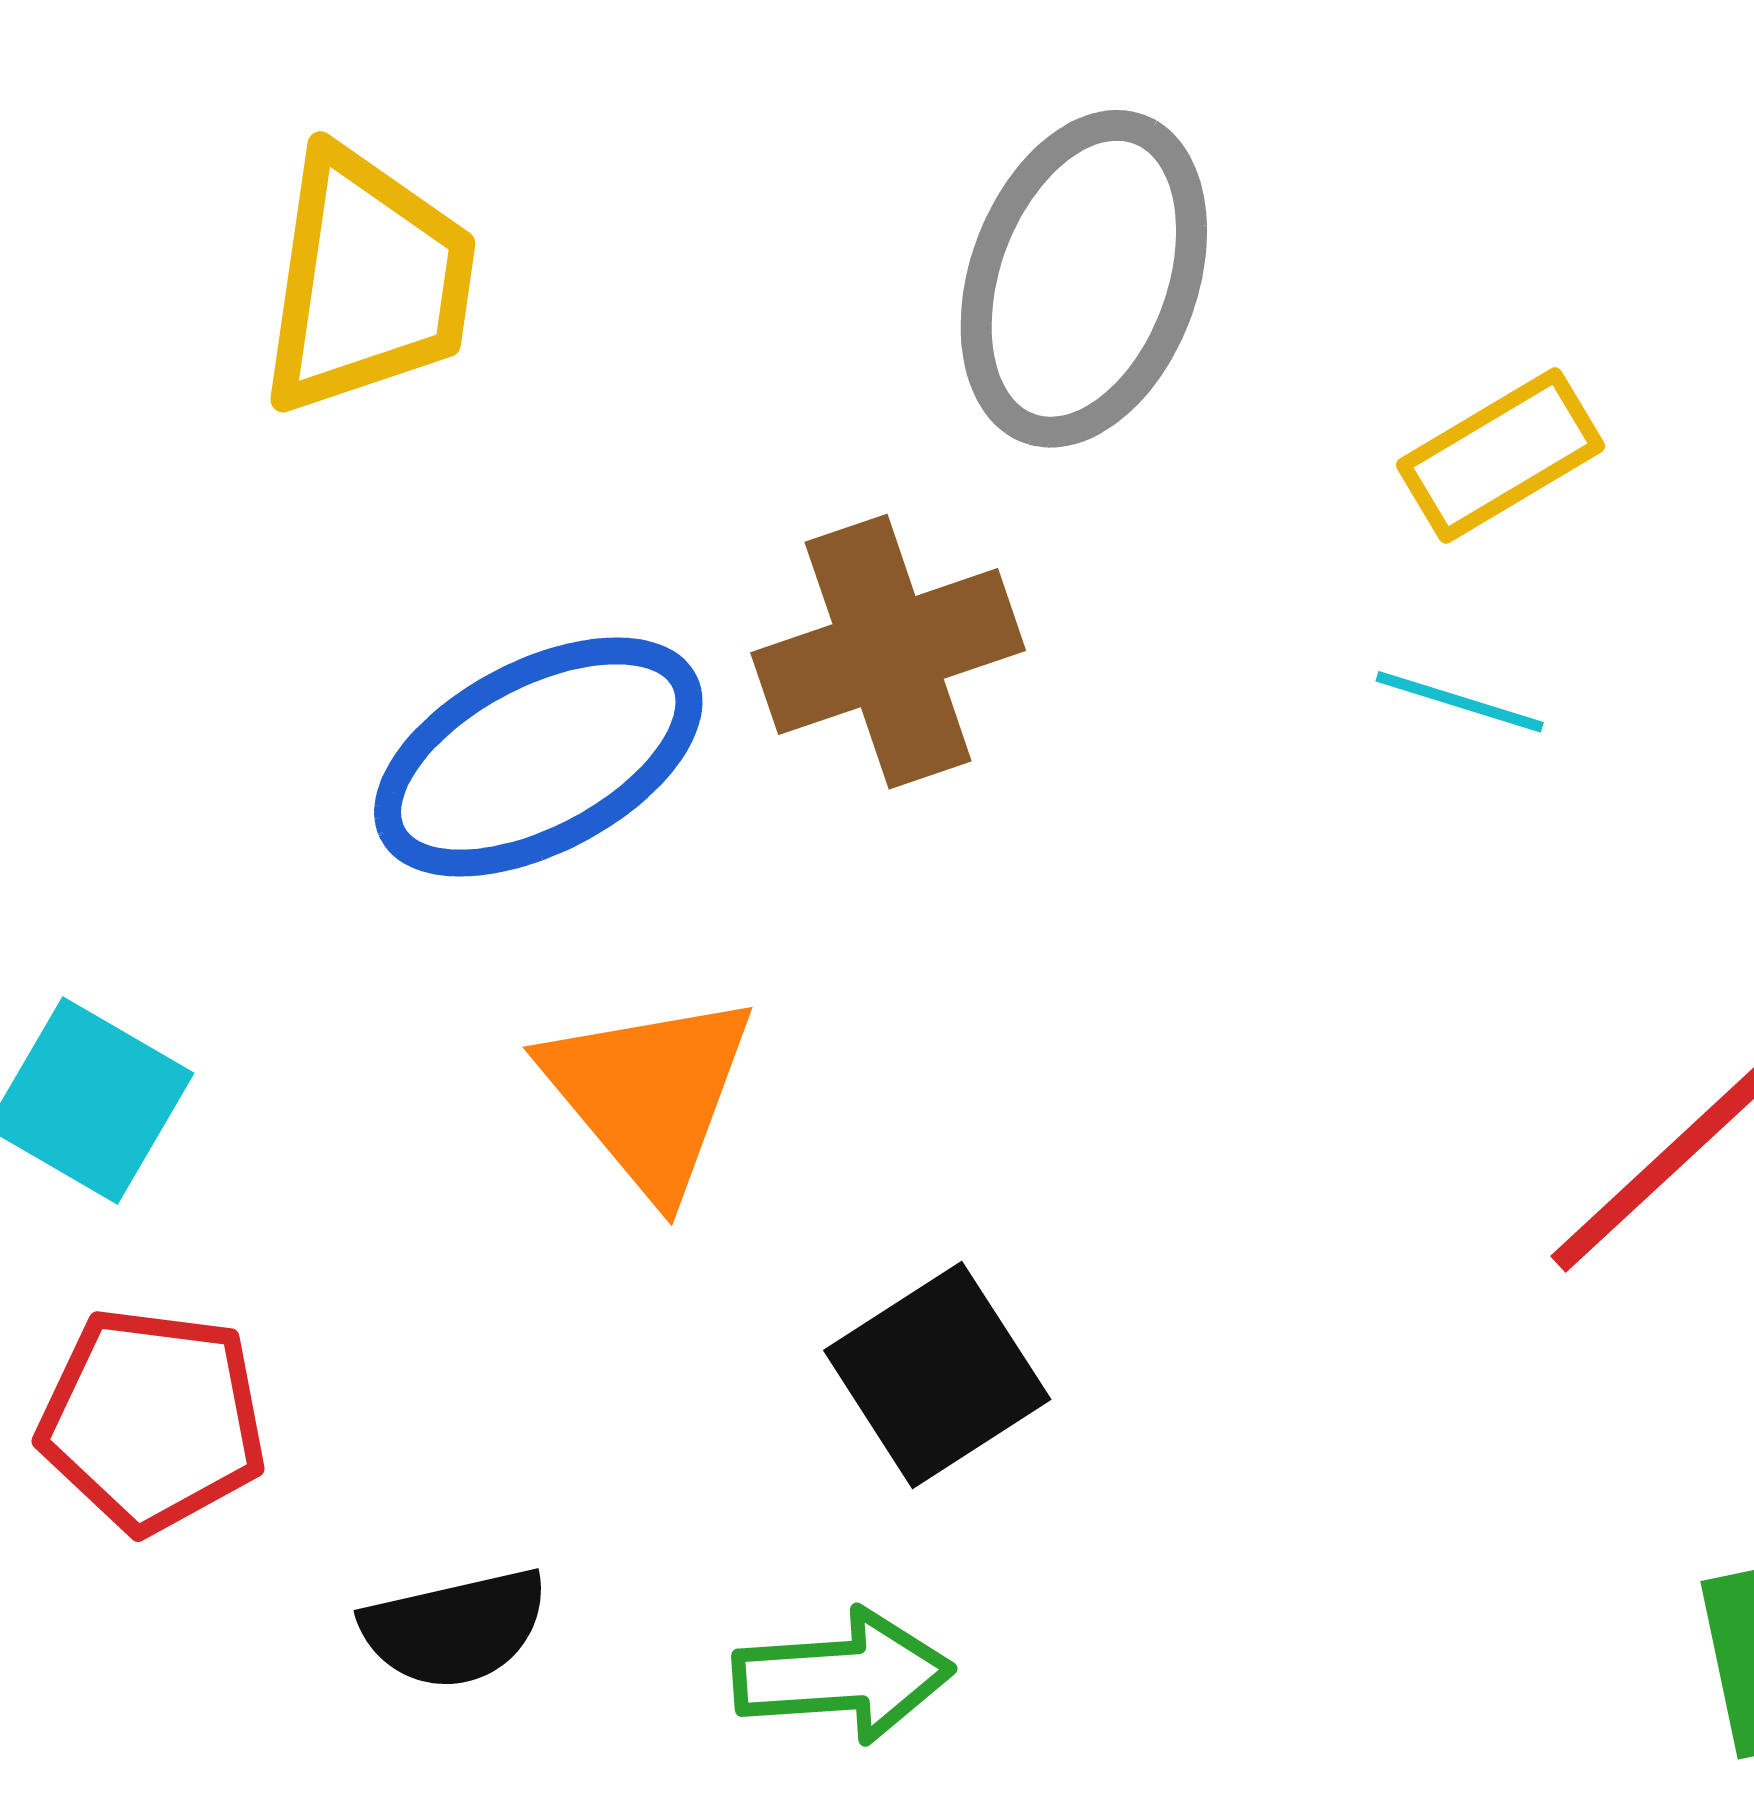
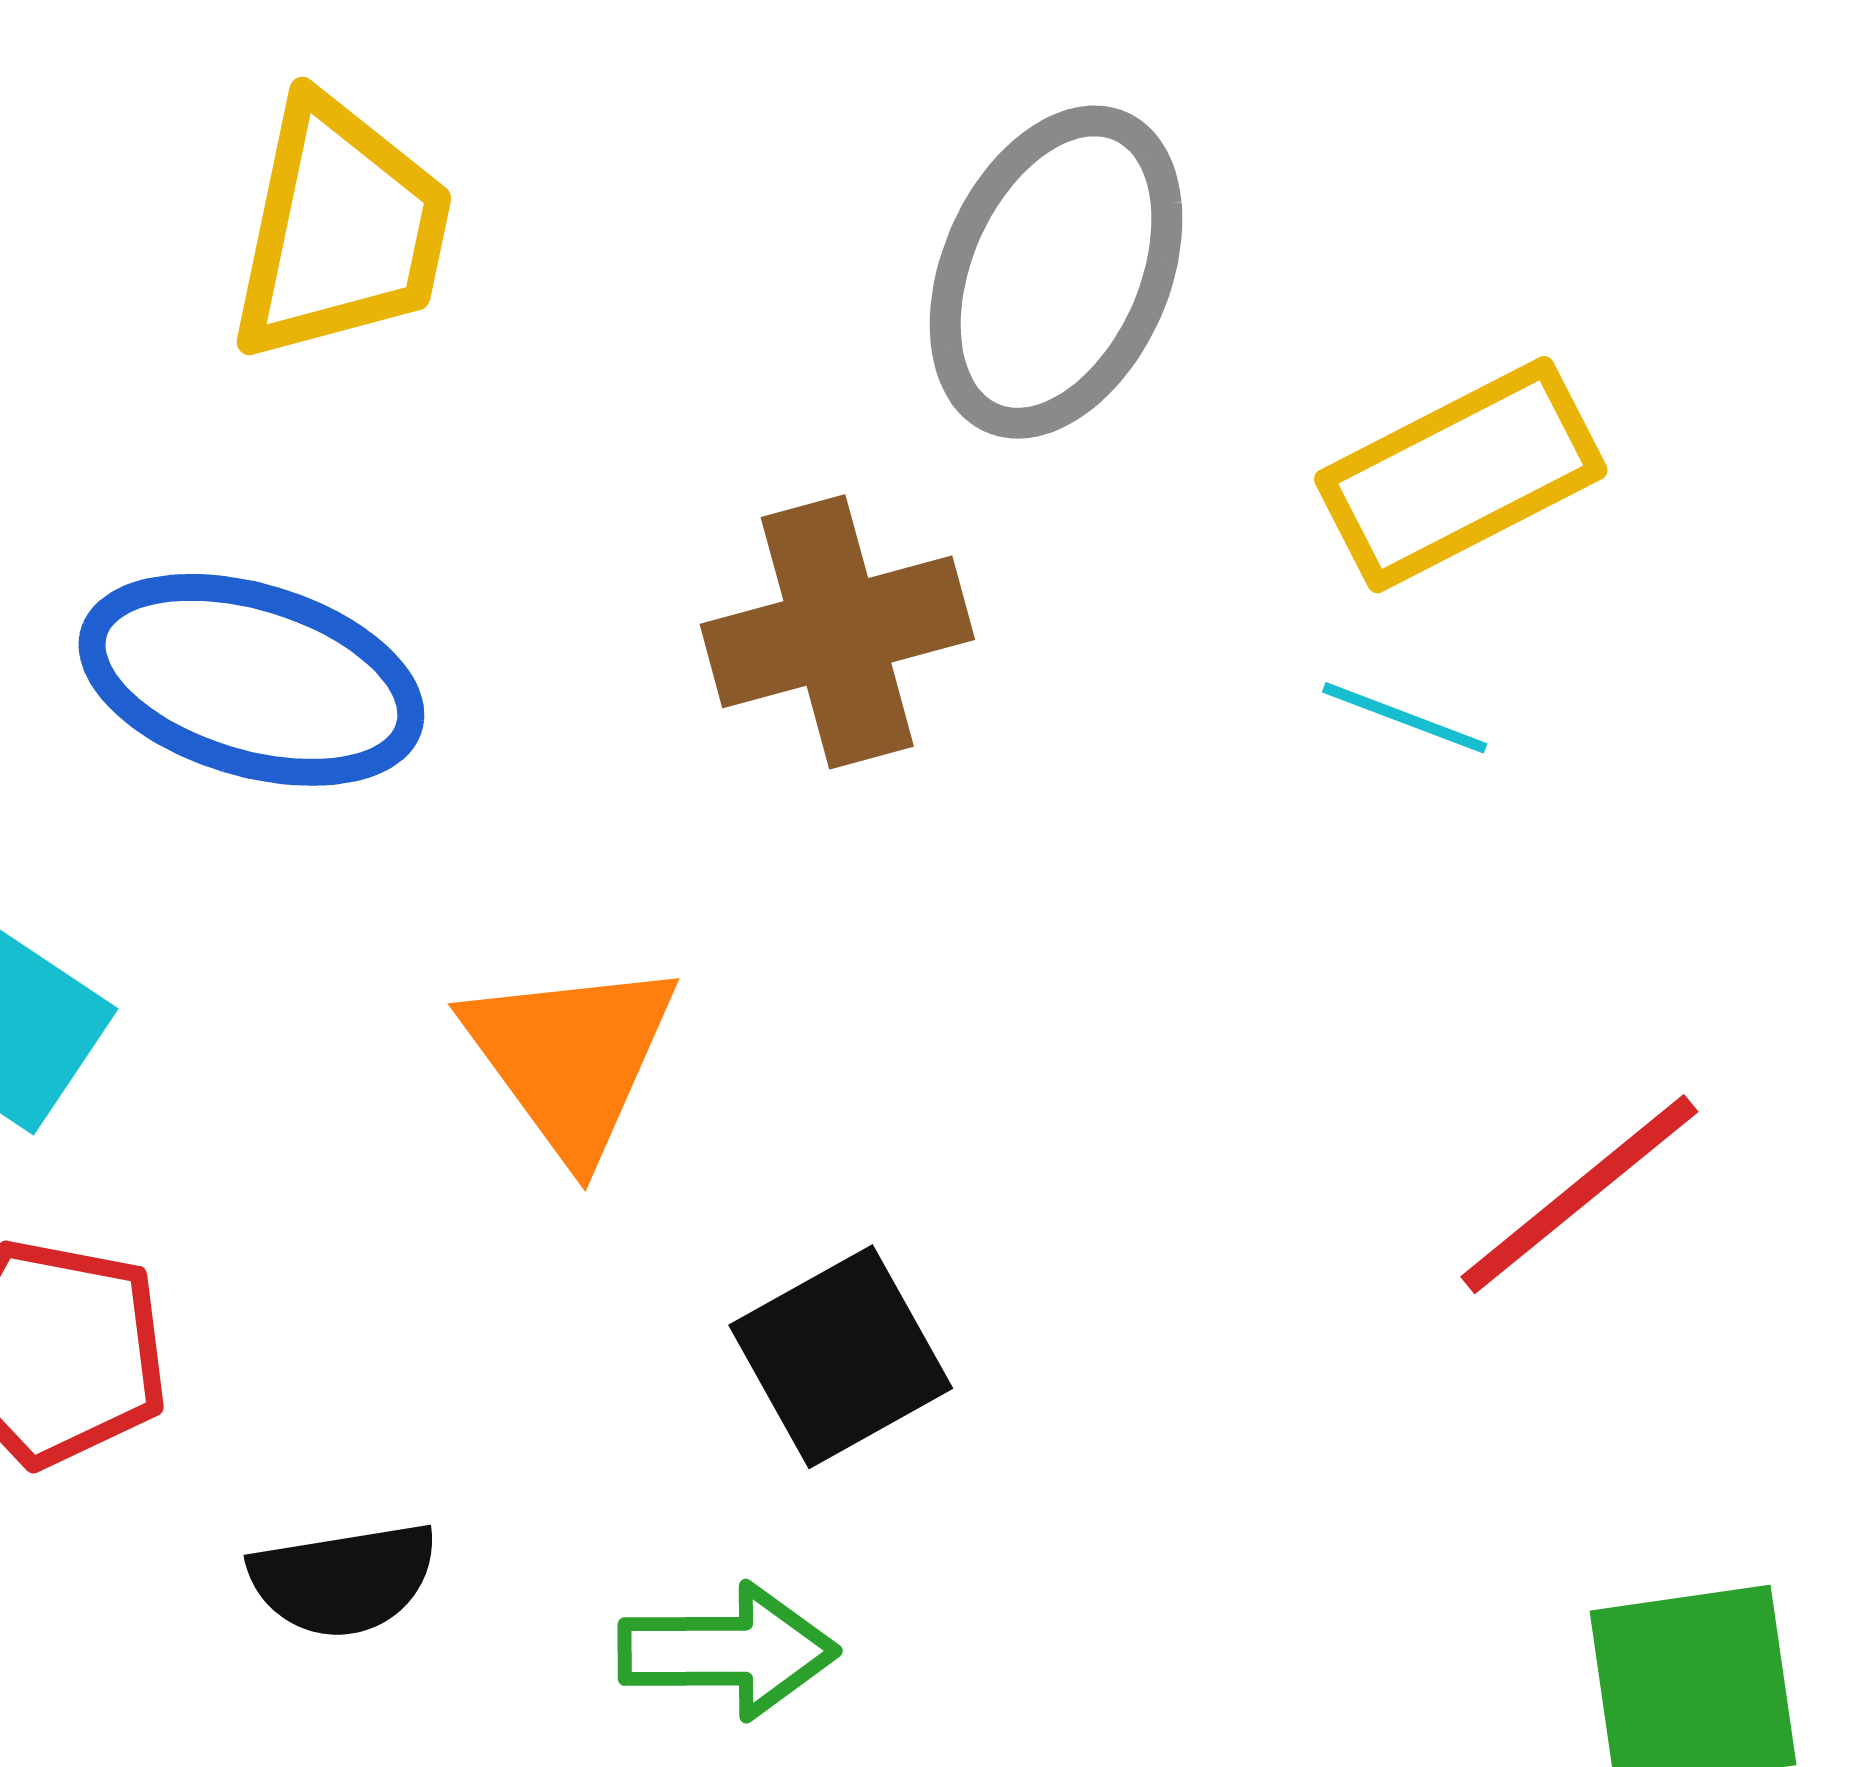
yellow rectangle: (1500, 456) -> (1461, 475), size x1.4
blue ellipse: (538, 757) -> (251, 680), moved, turned 41

